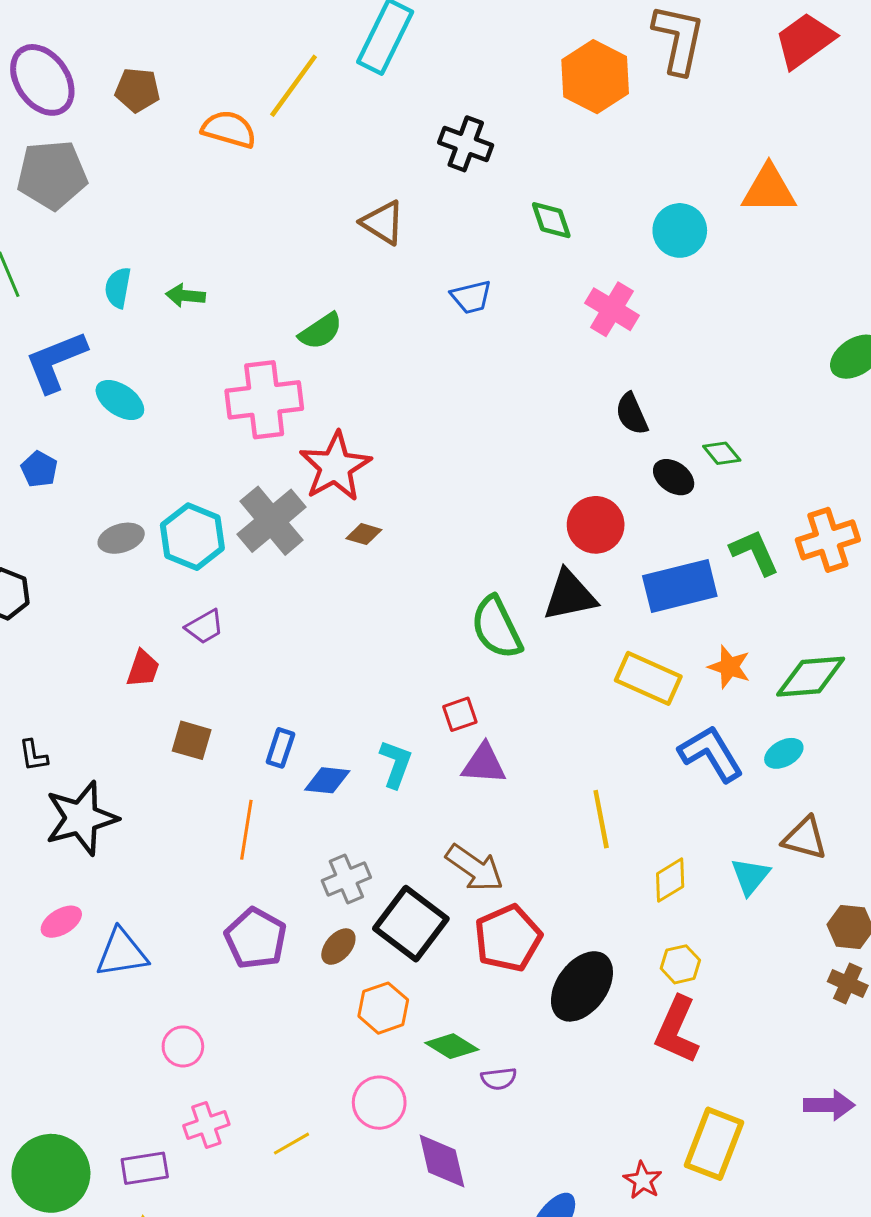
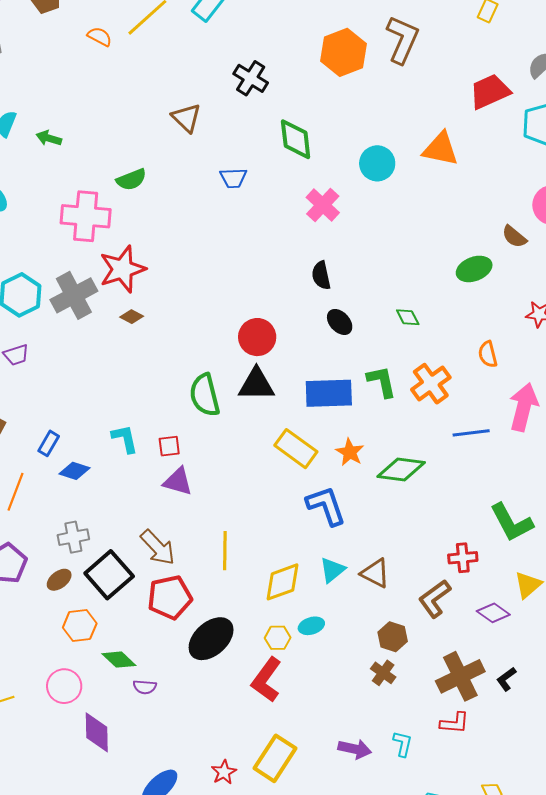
red trapezoid: (805, 40) -> (490, 92), moved
orange semicircle: (229, 129) -> (100, 37), size x0.7
green diamond: (551, 220) -> (296, 139), size x1.4
green diamond: (722, 453) -> (408, 317), moved
red circle: (596, 525) -> (257, 337), moved
orange cross: (828, 540) -> (431, 384), turned -30
cyan ellipse: (784, 753) -> (311, 626), moved
cyan L-shape: (396, 764) -> (125, 439), moved, turned -44
yellow line: (601, 819) -> (225, 551), moved
cyan triangle: (750, 876) -> (332, 570), moved
yellow diamond: (670, 880) -> (282, 582), size x1.4

